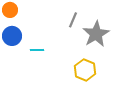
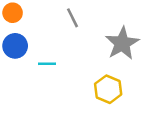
gray line: (73, 20) -> (72, 18), moved, turned -49

